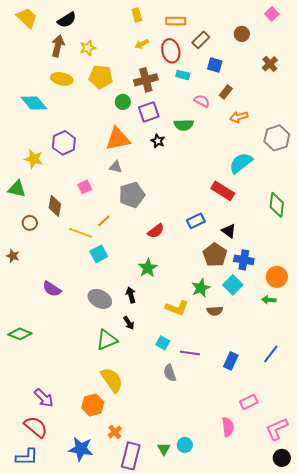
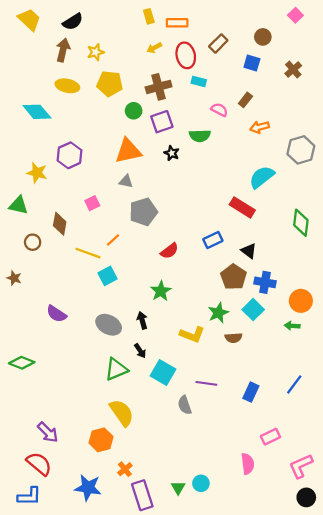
orange rectangle: (176, 21) -> (177, 23), moved
blue square: (215, 65) -> (252, 63), moved
cyan square: (163, 343) -> (163, 373), moved, size x1.6
purple rectangle: (131, 456) -> (142, 495), turned -32

